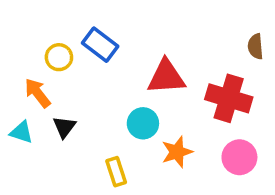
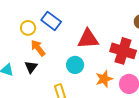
orange arrow: (38, 93) -> (38, 48), moved
orange star: (177, 152) -> (104, 79), moved

